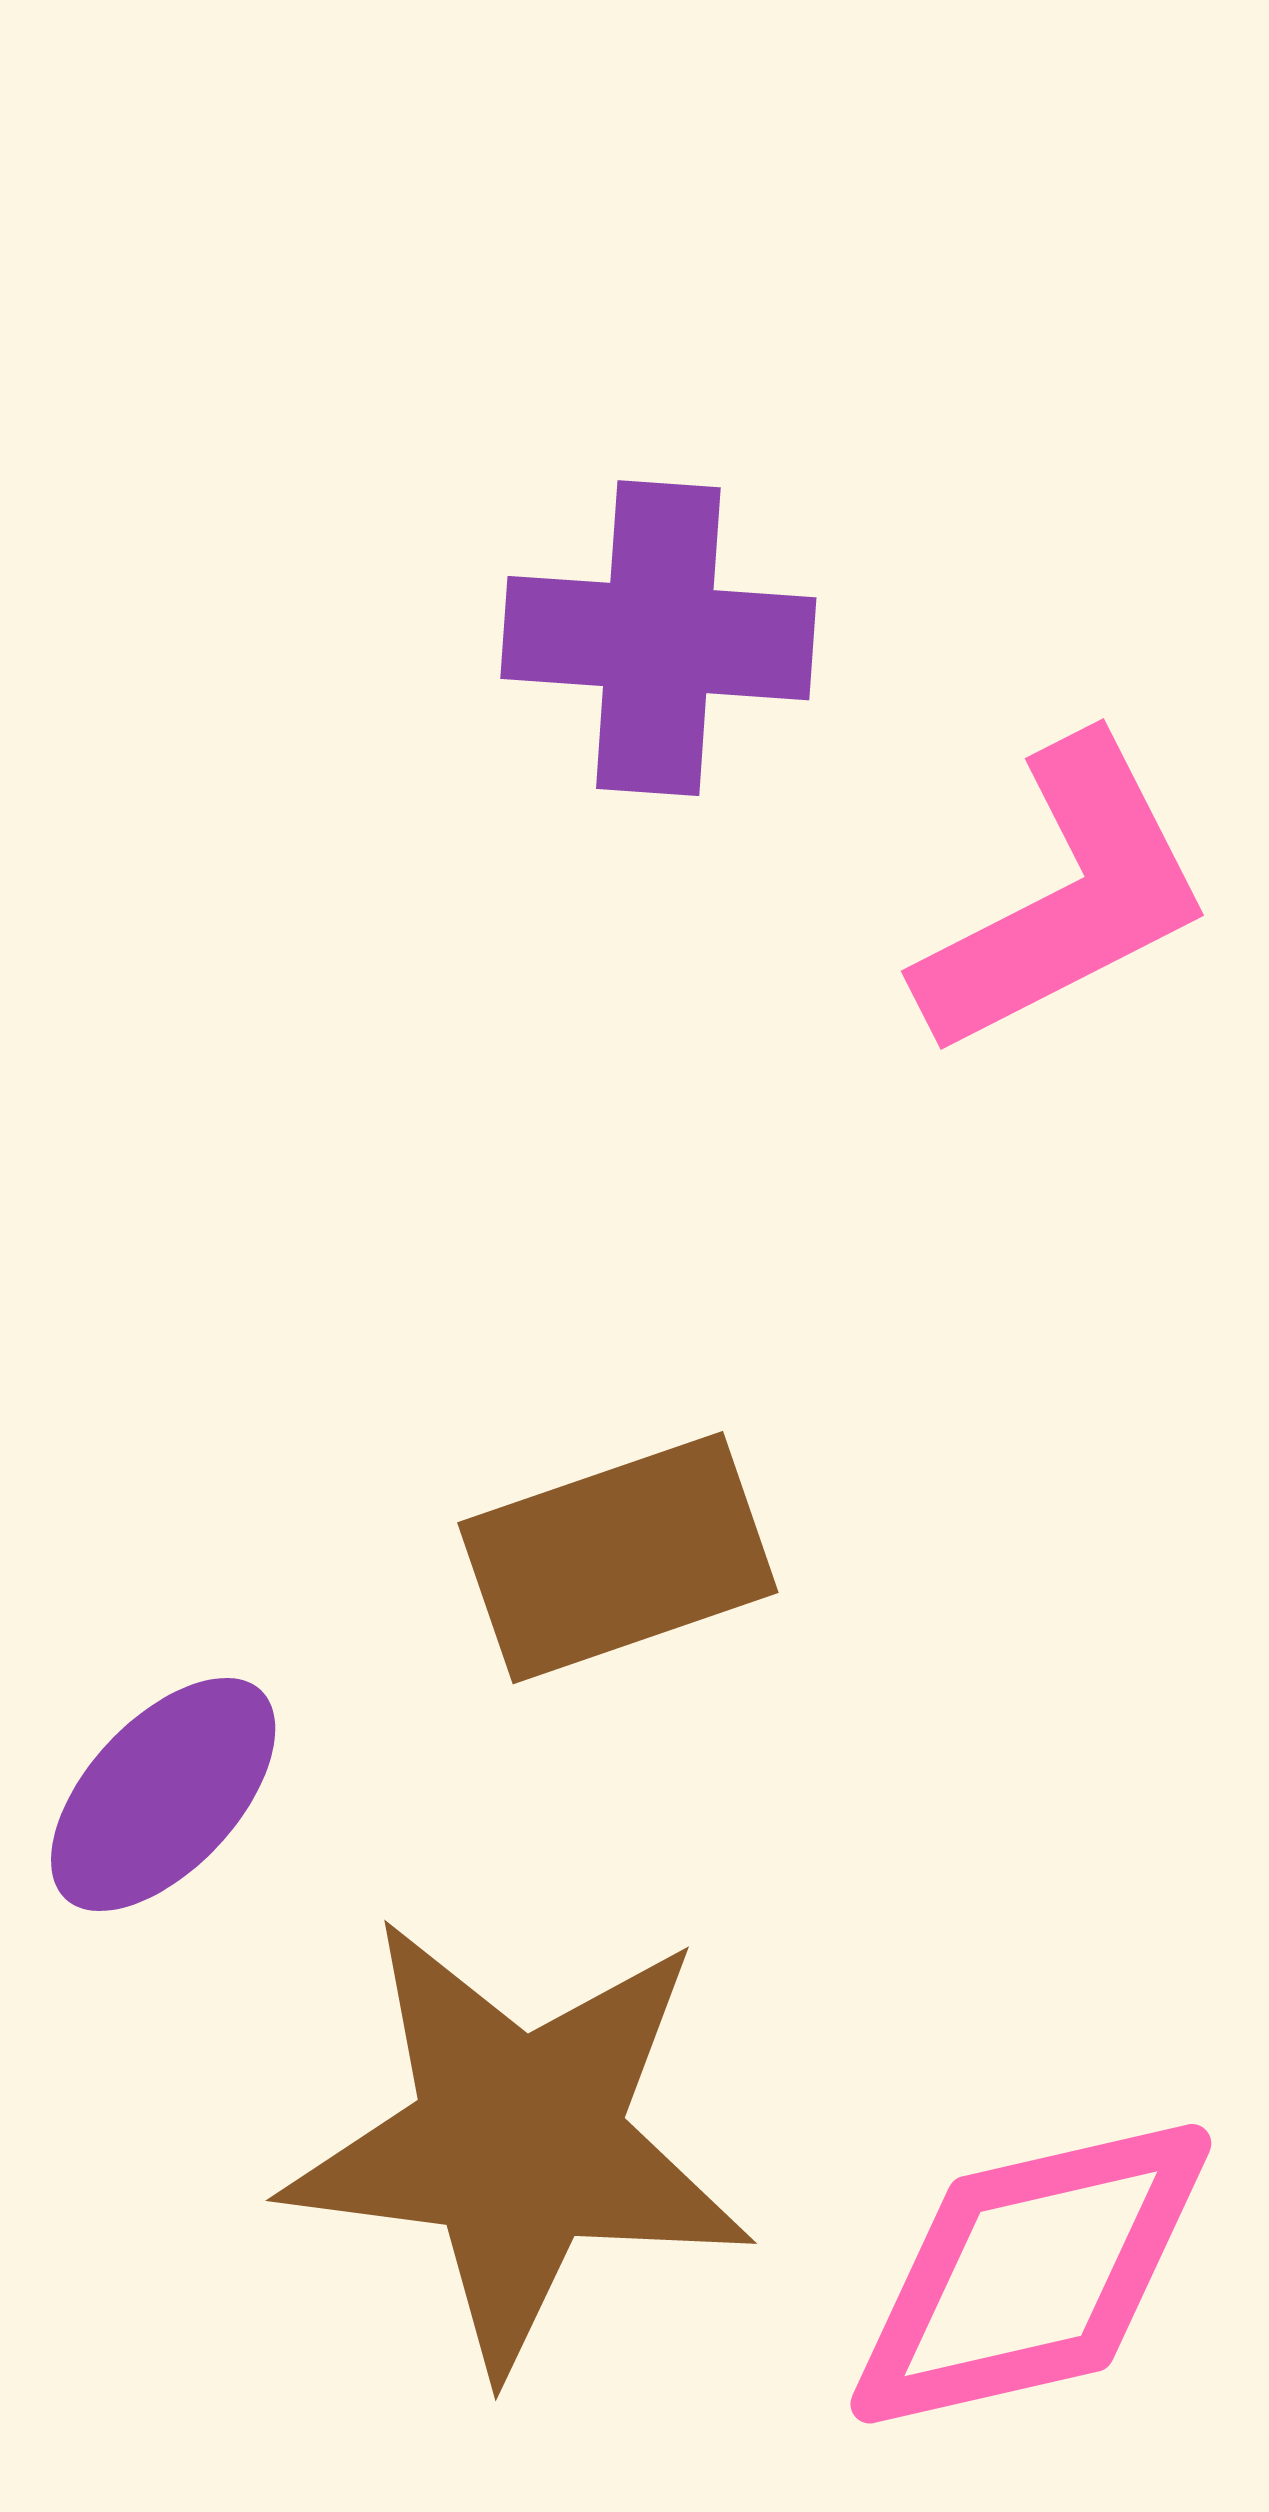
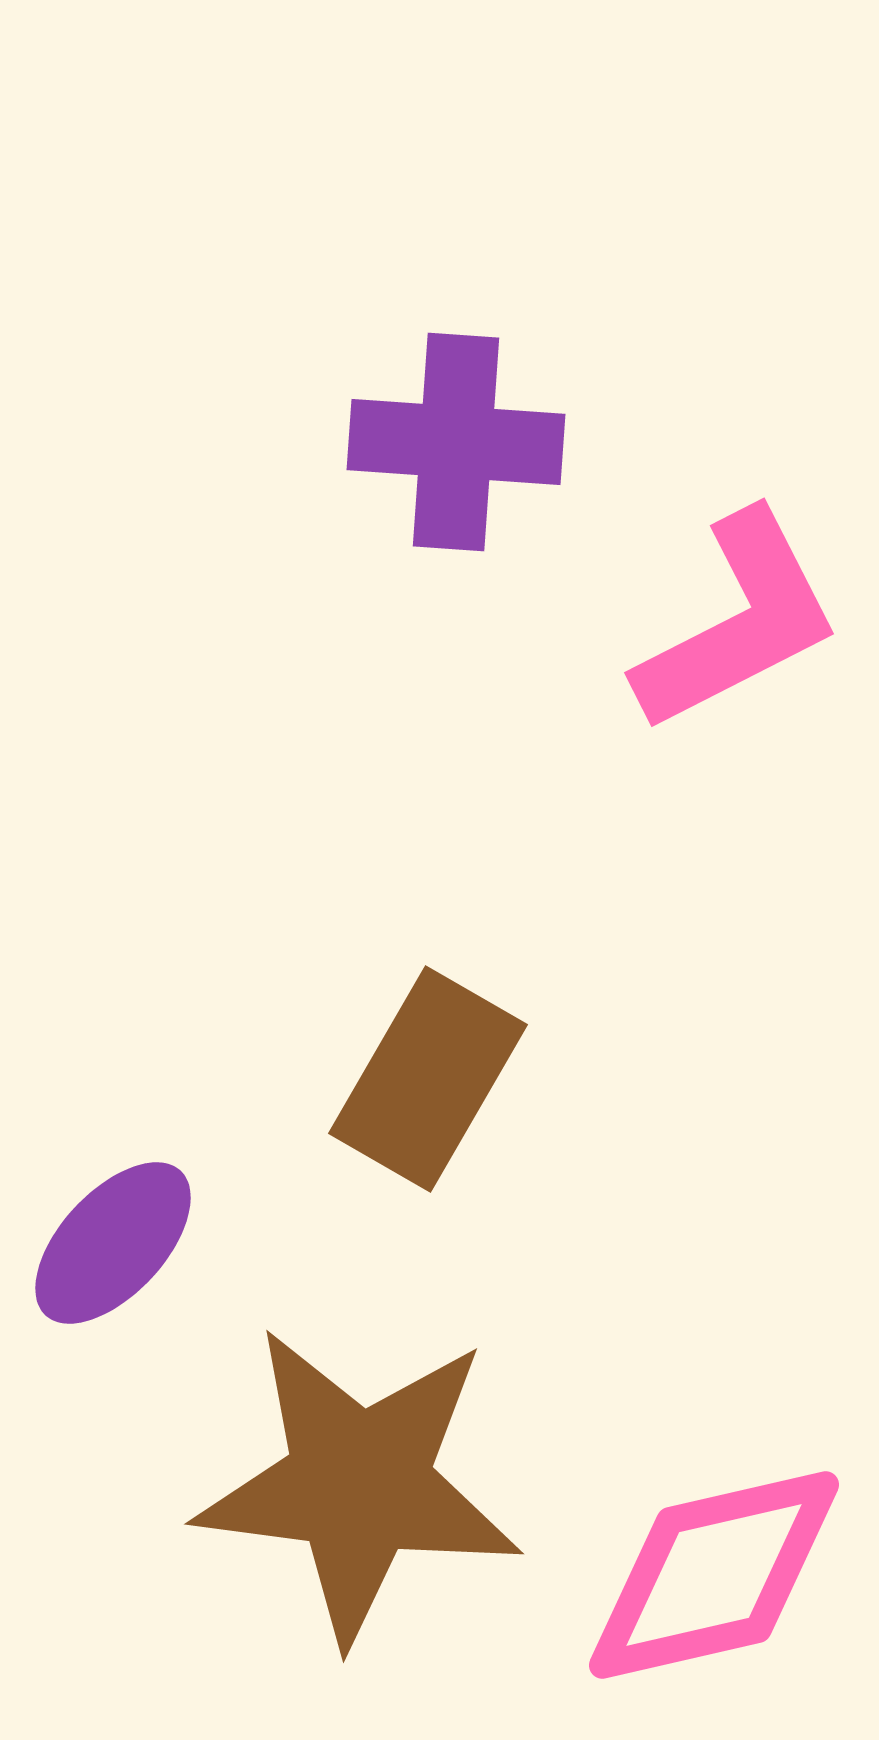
brown rectangle: (618, 1558) -> (428, 1079), turned -41

